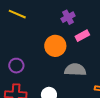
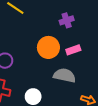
pink rectangle: (82, 36) -> (73, 50), moved

